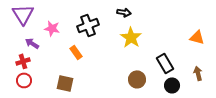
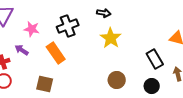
purple arrow: (32, 43) -> (22, 50), moved
orange rectangle: (76, 52) -> (56, 53), size x1.5
black rectangle: (165, 63) -> (155, 59), moved

